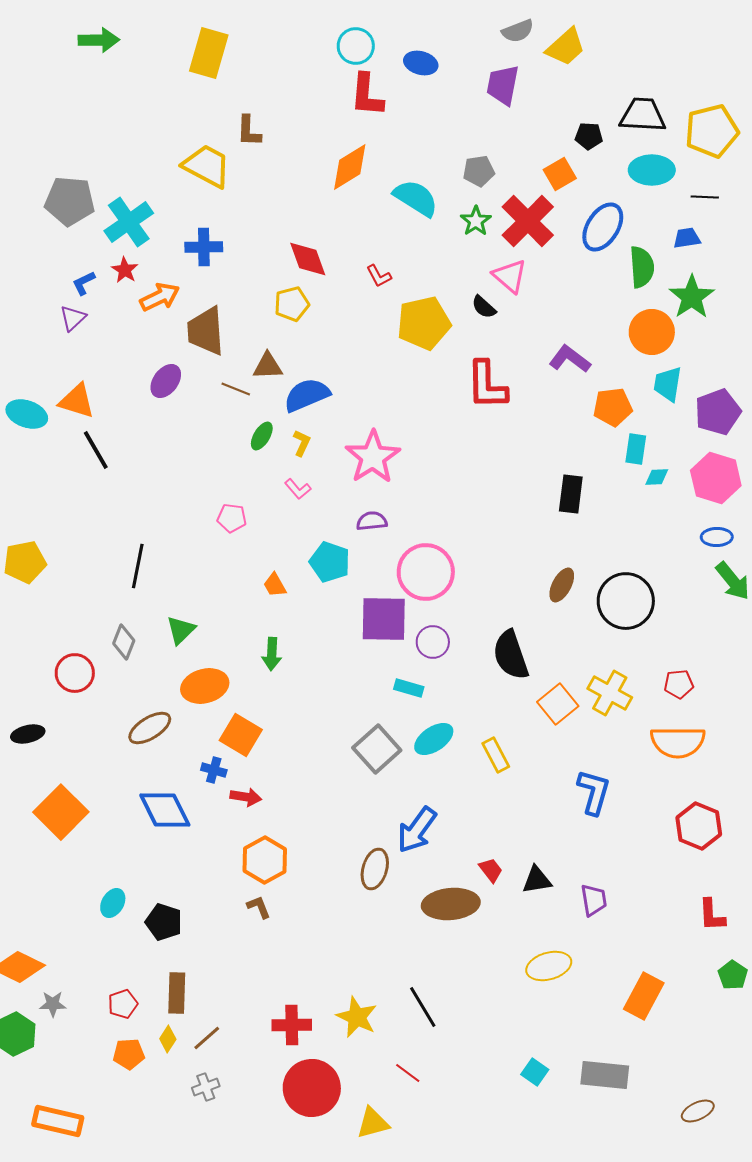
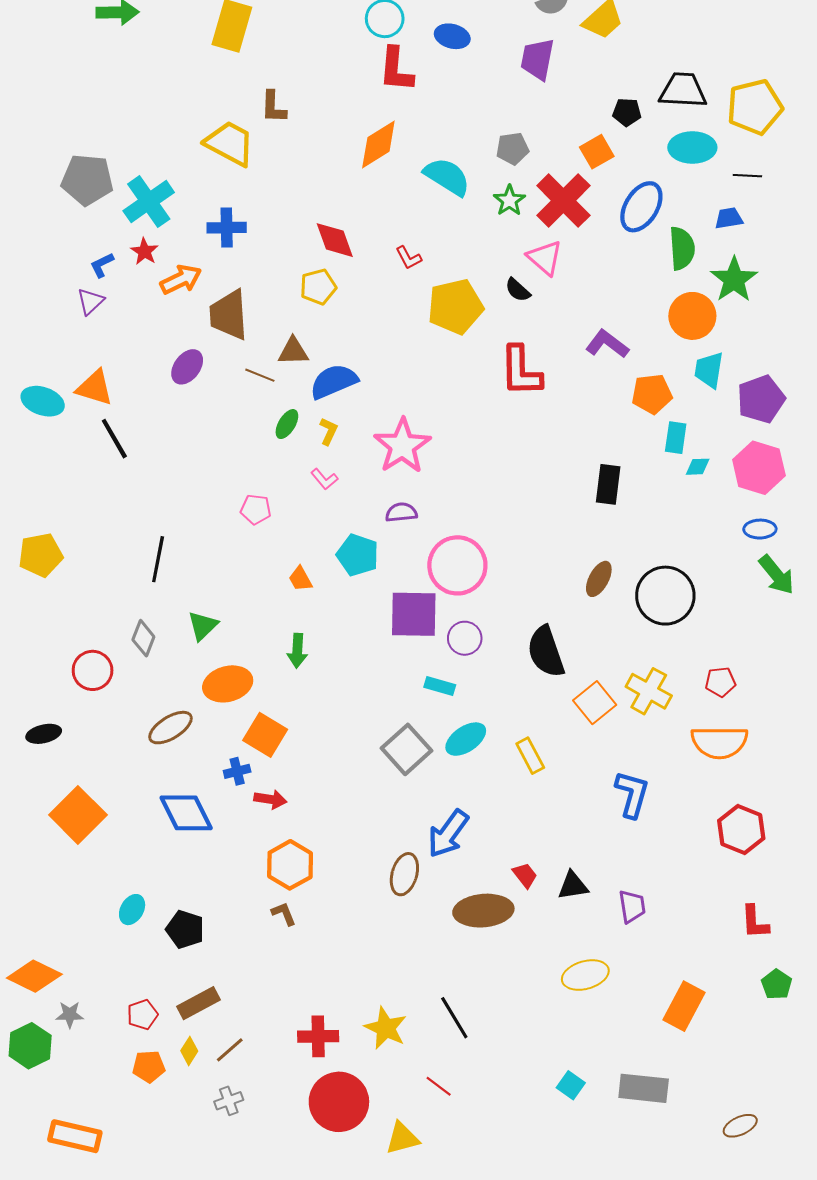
blue cross: (214, 770) -> (237, 771), turned -30
brown rectangle: (177, 993) -> (199, 1003), turned 60

